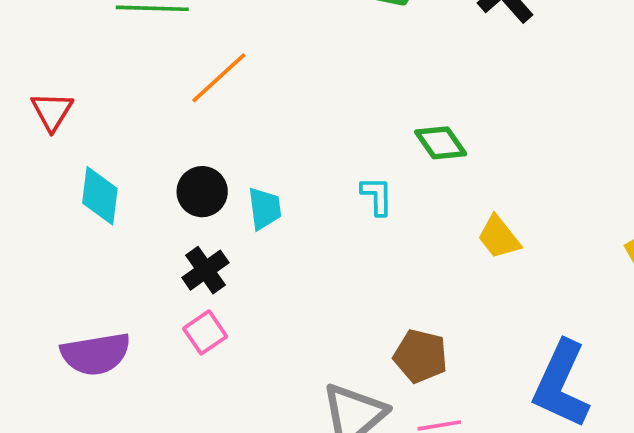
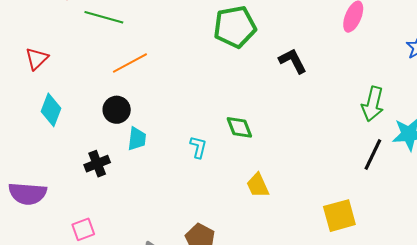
black circle: (202, 192) -> (117, 110), moved
pink square: (205, 332) -> (83, 229), moved

